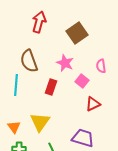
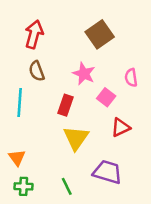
red arrow: (39, 22) -> (34, 34), moved
brown semicircle: (29, 61) -> (37, 71), size x0.7
yellow triangle: (40, 122) -> (76, 138), moved

